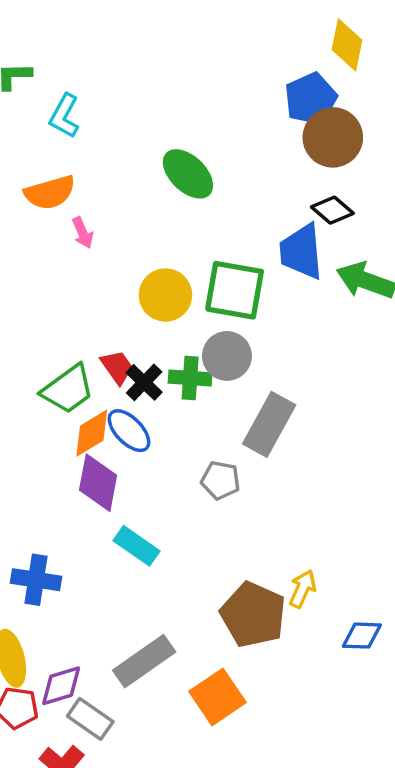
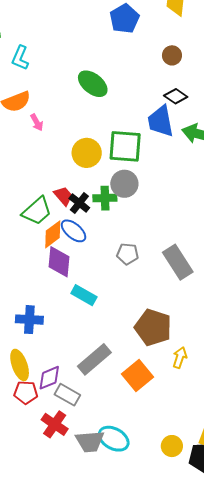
blue pentagon: (311, 99) -> (124, 19), moved
brown circle: (333, 137) -> (172, 55), size x0.6
gray rectangle: (269, 424) -> (178, 262), moved, turned -56
yellow arrow: (302, 589) -> (180, 358), moved

